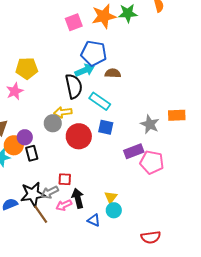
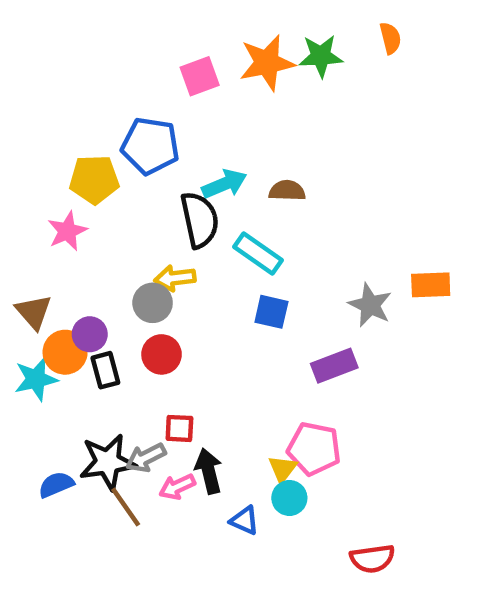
blue pentagon: (94, 53) -> (150, 146), moved
red circle: (79, 136) -> (162, 354), moved, size x0.7
pink pentagon: (152, 162) -> (314, 449), moved

